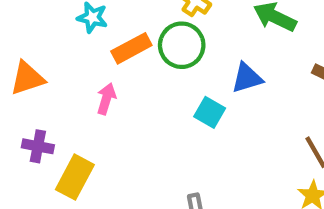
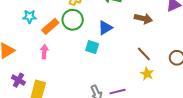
purple cross: (38, 146) -> (18, 80), turned 32

